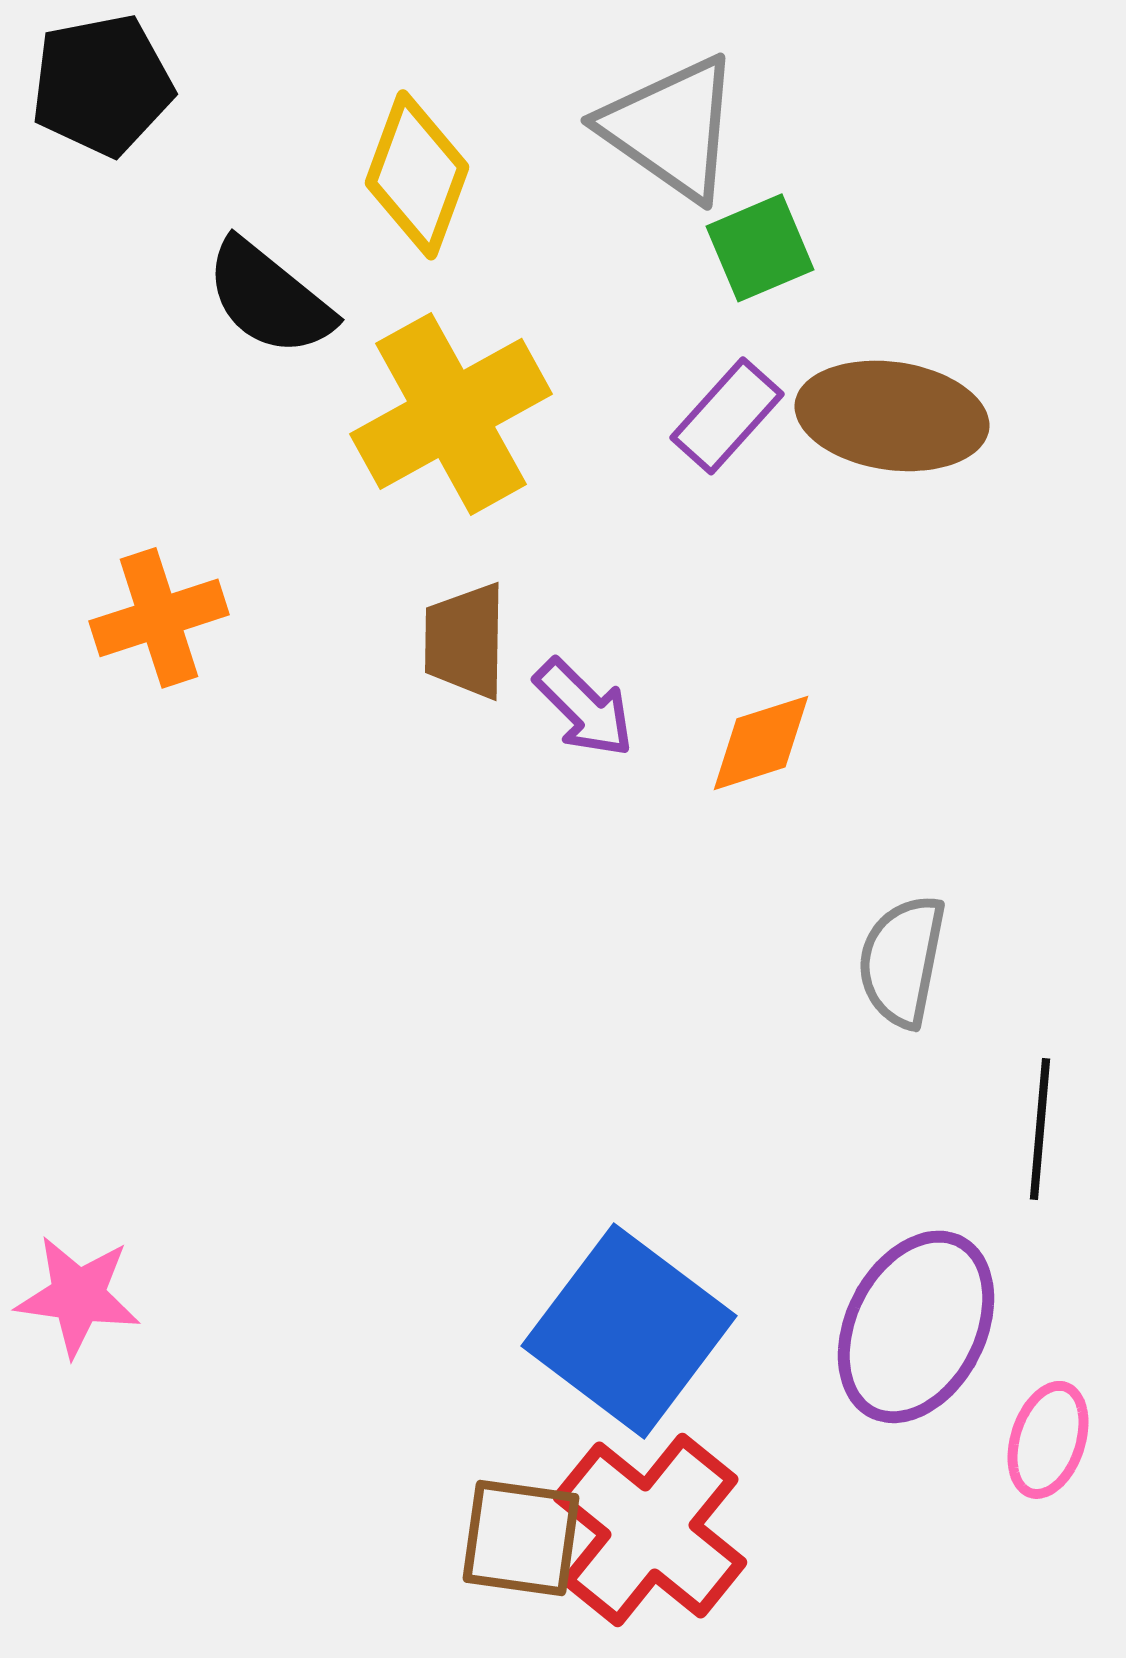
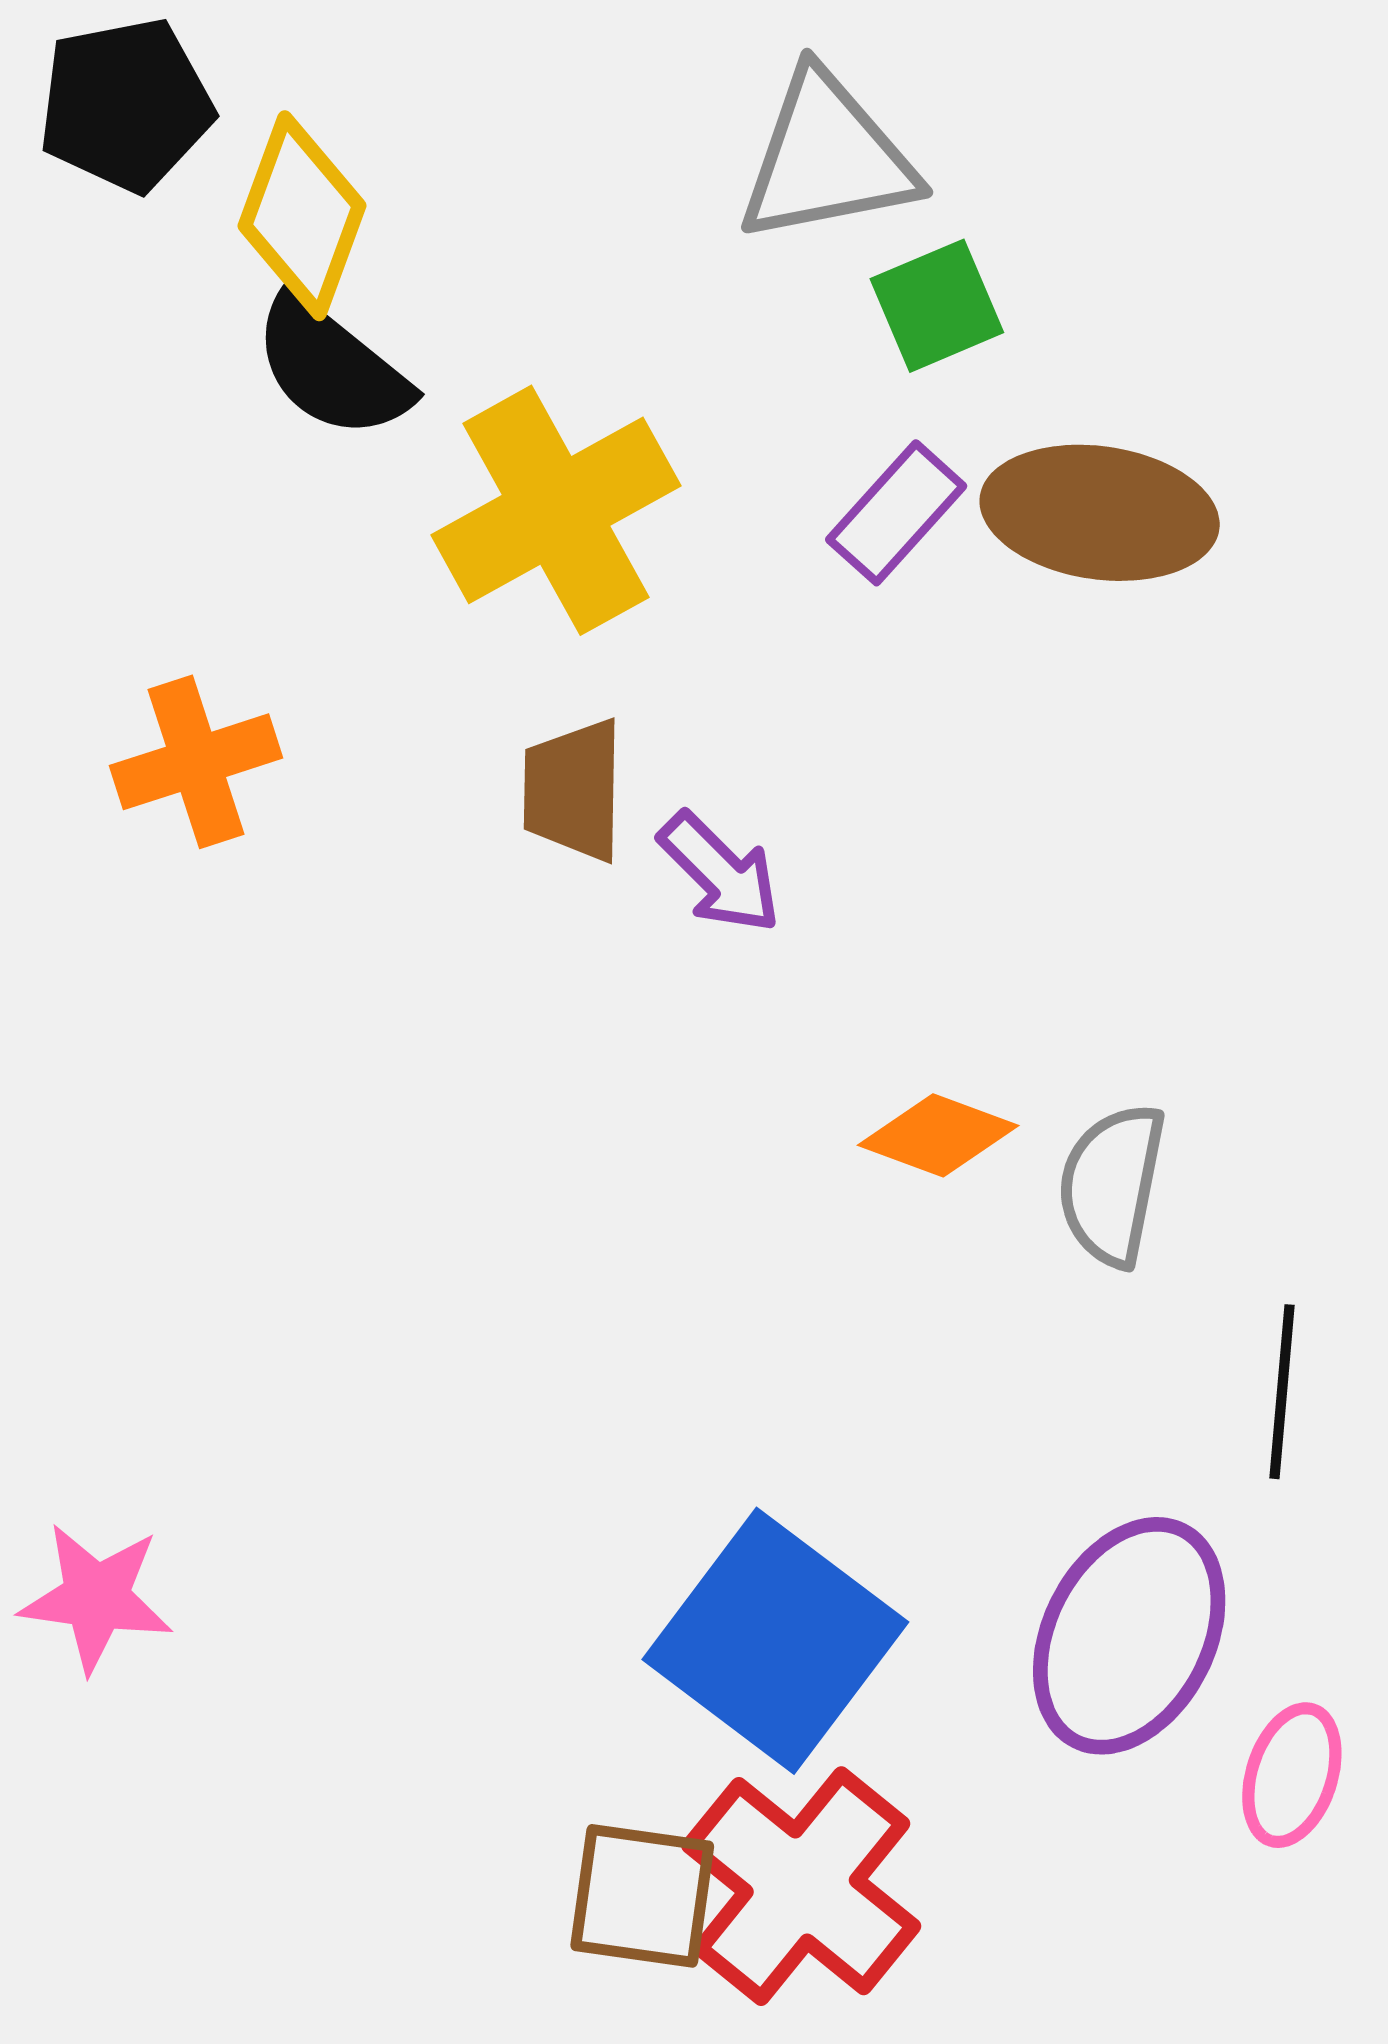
gray triangle: (671, 128) -> (827, 158), turned -46
yellow diamond: (417, 175) -> (302, 216), moved
orange diamond: (761, 743) -> (938, 1135), moved, turned 38

